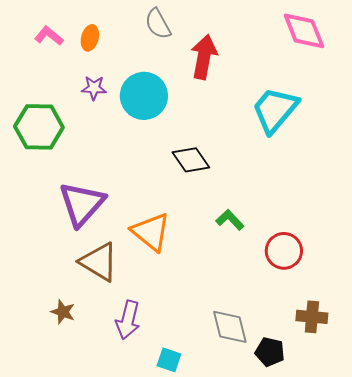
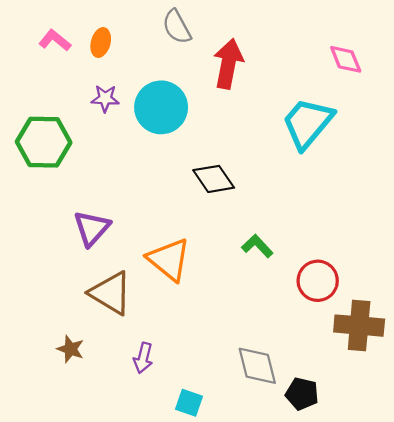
pink diamond: (304, 31) -> (346, 59), moved, size x0.7
purple triangle: (82, 204) -> (92, 228), size x0.7
brown cross: (312, 317) -> (359, 326), moved, size x1.4
purple arrow: (128, 320) -> (143, 358), size x0.7

